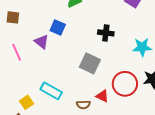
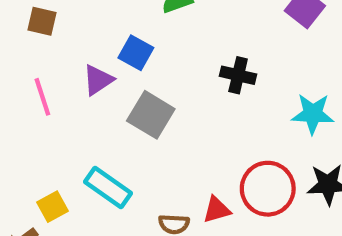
purple triangle: (41, 42) -> (98, 80), turned 42
gray square: (90, 63) -> (151, 115), moved
red triangle: (102, 96) -> (217, 210), turned -48

